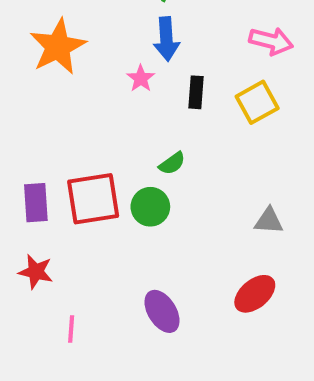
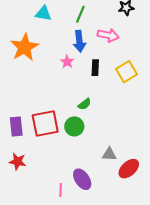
pink arrow: (271, 41) -> (108, 35), moved
gray triangle: (269, 221) -> (109, 154), moved
pink line: (71, 329) -> (61, 190), moved

